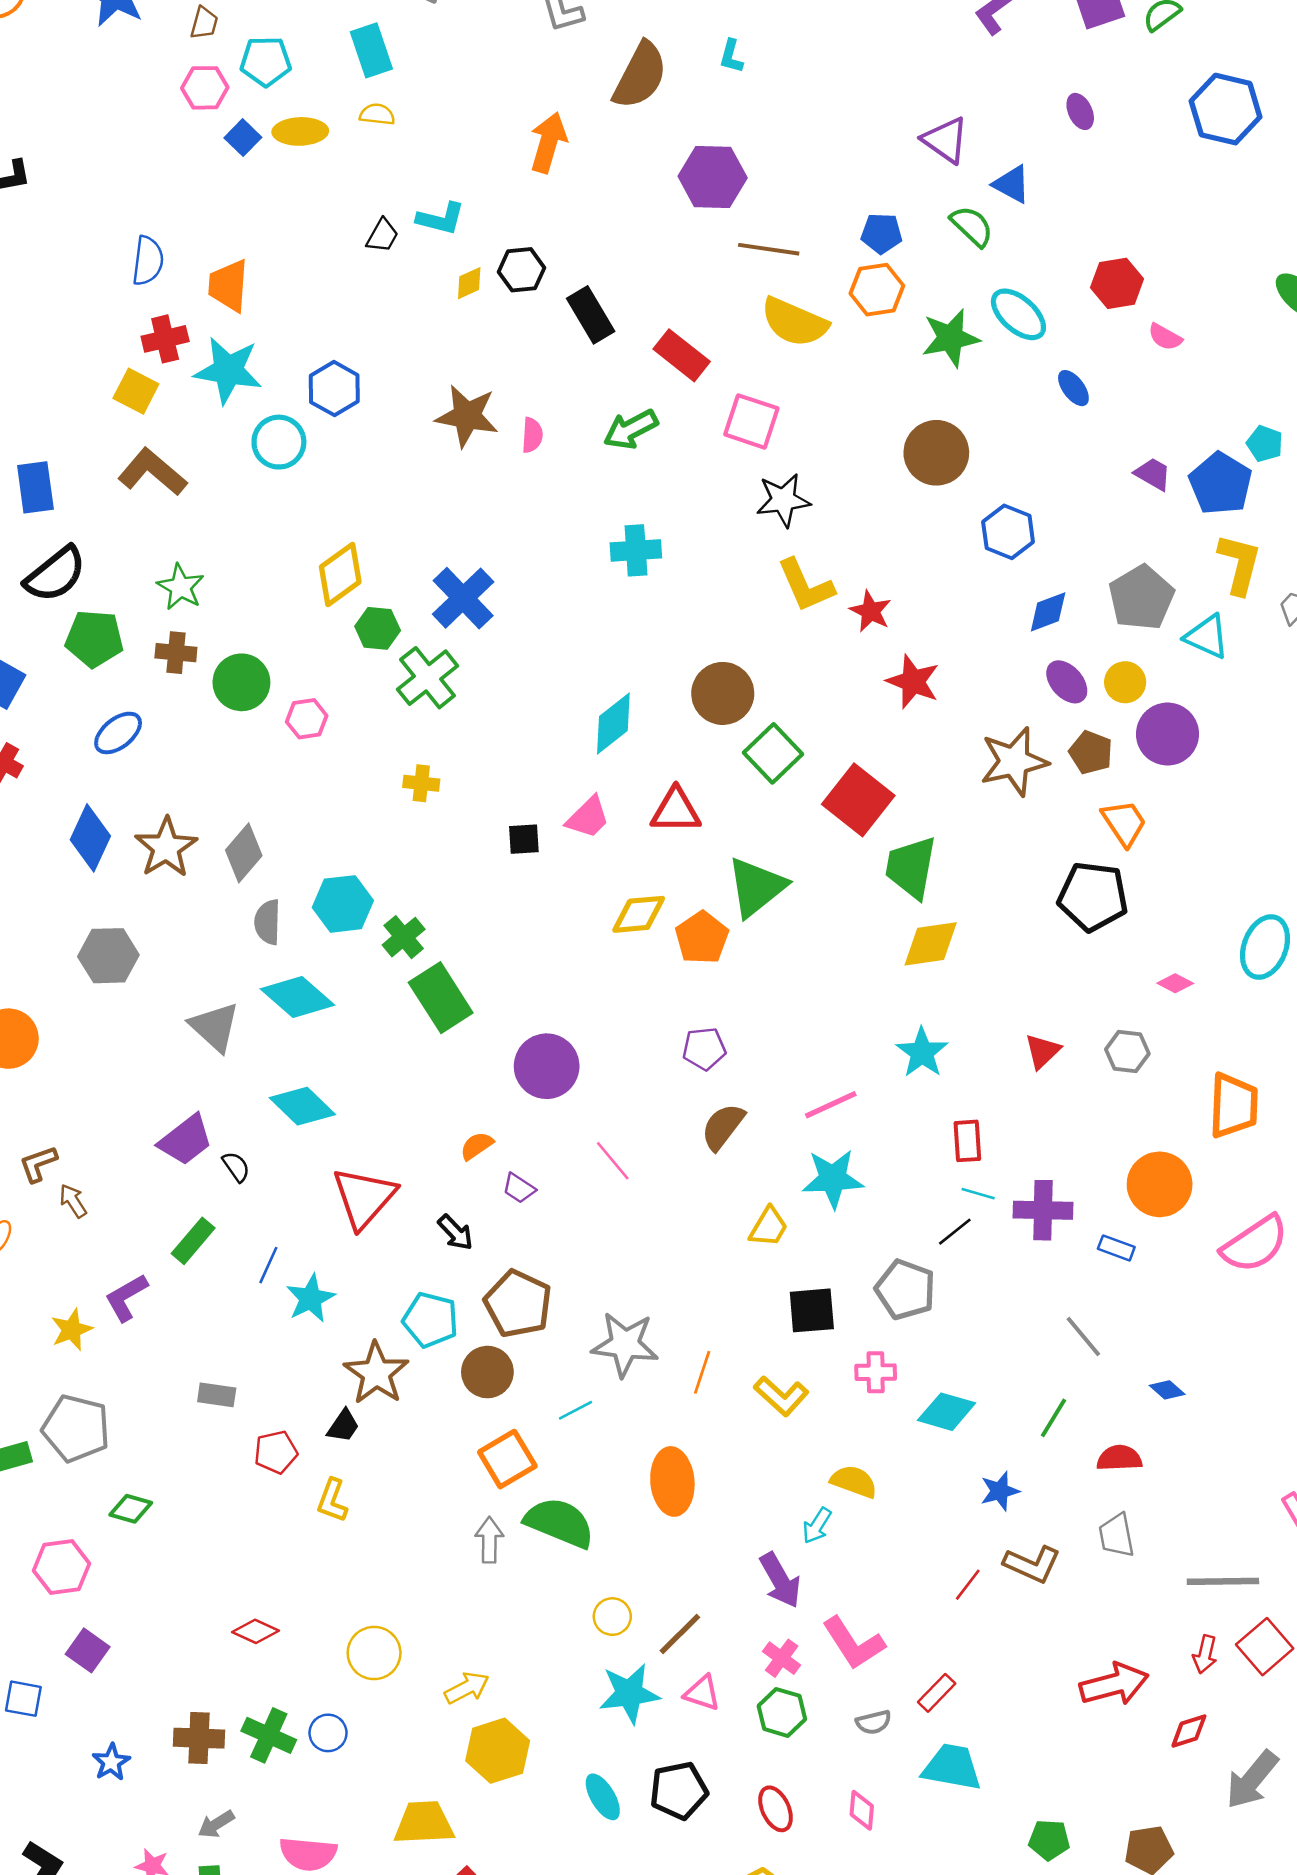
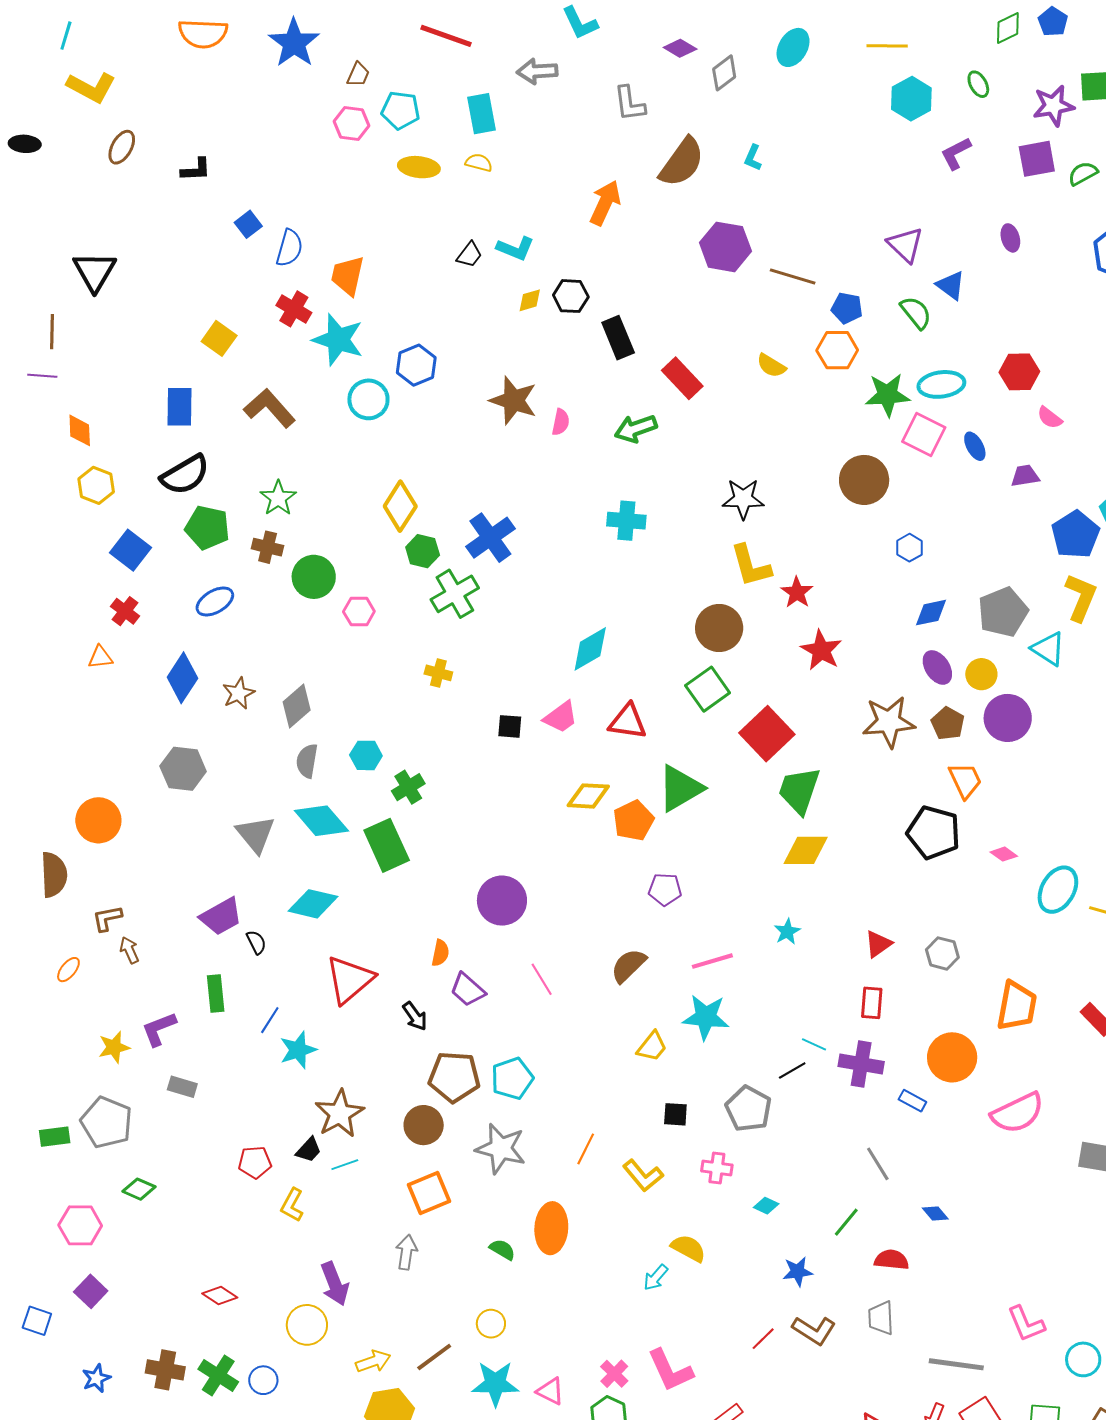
blue square: (243, 138) -> (248, 224), moved
brown line: (769, 249) -> (793, 276), moved
cyan ellipse: (1018, 314) -> (941, 384), turned -57
yellow semicircle: (794, 322) -> (771, 366), size x0.6
red cross: (165, 339) -> (294, 309), turned 36
yellow square: (136, 391) -> (219, 338), moved
pink square: (751, 421) -> (924, 435), moved
purple trapezoid: (1153, 474) -> (1025, 476), moved, turned -48
blue hexagon: (1008, 532) -> (910, 548), size x0.7
yellow diamond: (340, 574) -> (400, 506), turned -30
brown circle: (723, 693) -> (719, 628), moved
brown star: (166, 848) -> (239, 693), size x0.7
cyan hexagon: (343, 904) -> (366, 755), size x0.7
pink diamond: (1175, 983) -> (1004, 854), moved
green rectangle: (441, 998) -> (387, 845), moved
purple pentagon: (704, 1049) -> (665, 889), moved
cyan star: (922, 1052) -> (787, 932), size x0.7
cyan diamond: (302, 1106) -> (313, 904), turned -39
red rectangle: (967, 1141) -> (872, 1003), moved
orange semicircle: (477, 1146) -> (440, 953), turned 128
purple trapezoid: (519, 1188) -> (468, 990), size x1.4
green rectangle: (193, 1241) -> (216, 994), turned -54
brown pentagon: (518, 1304) -> (454, 1077), turned -30
black square: (812, 1310) -> (675, 1114), size x0.7
cyan pentagon: (430, 1320) -> (512, 1078), moved, turned 30
gray star: (625, 1344) -> (501, 1149), moved
gray rectangle: (217, 1395) -> (182, 1087), moved
cyan line: (575, 1410) -> (345, 1165), moved
cyan diamond: (947, 1412) -> (766, 1206), size x0.6
green semicircle: (559, 1523) -> (502, 1250), moved, size x0.5
purple arrow: (780, 1580) -> (335, 1284), moved
brown line: (680, 1634) -> (434, 1357), moved

